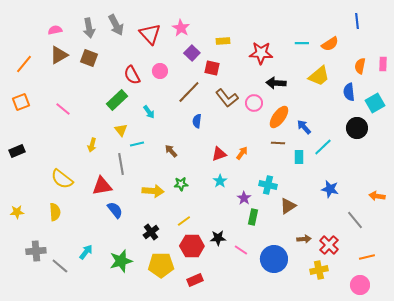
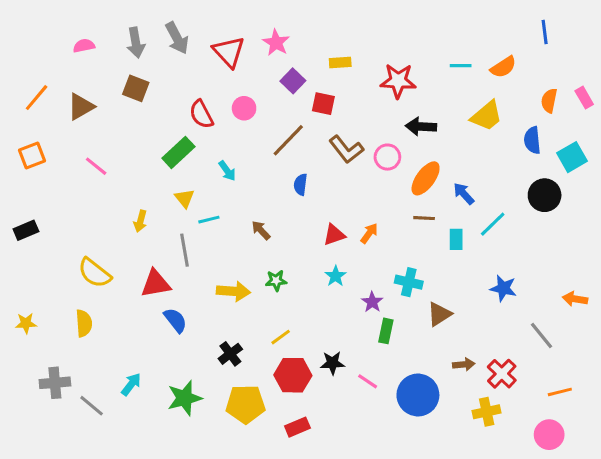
brown triangle: (59, 55) -> (81, 107), moved
pink rectangle: (383, 64) -> (584, 98), turned -32

